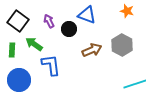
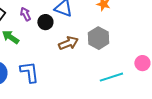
blue L-shape: (51, 65) -> (29, 72), moved

